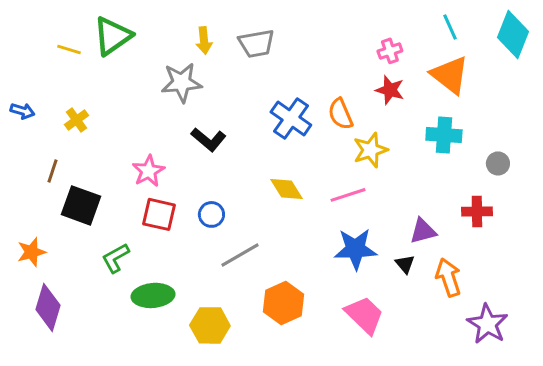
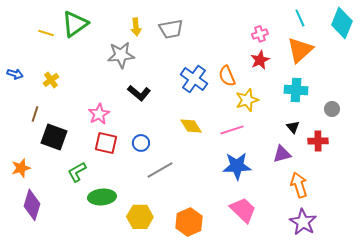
orange triangle: (450, 75) -> (300, 50), turned 40
red star: (390, 90) -> (260, 60), turned 30
black triangle: (405, 264) -> (293, 127), moved
orange hexagon: (283, 303) -> (189, 222), moved
purple star: (487, 324) -> (303, 222), moved

